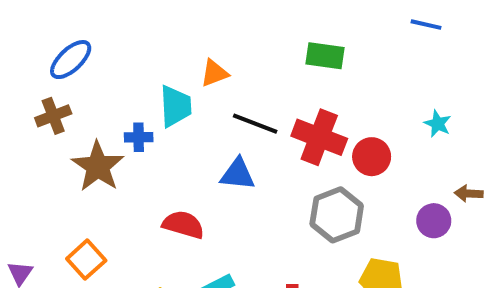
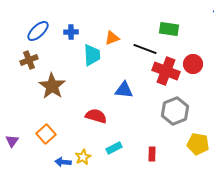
black line: (255, 124) -> (145, 49), moved
blue cross: (139, 137) -> (71, 32), moved
red circle: (372, 157) -> (193, 64), moved

